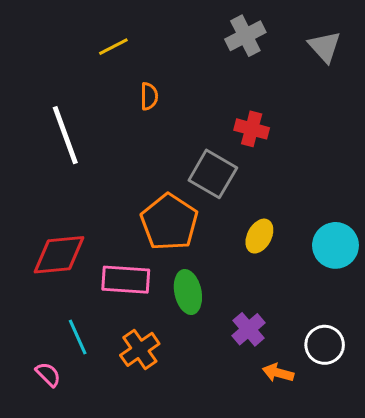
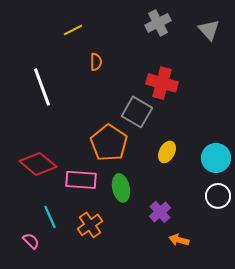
red cross: (252, 129) -> (162, 83), size x1.4
red diamond: (59, 255) -> (38, 164), turned 45
white circle: (325, 345) -> (218, 196), moved

